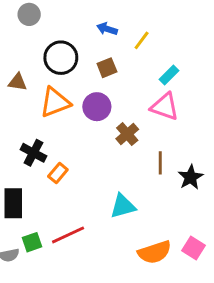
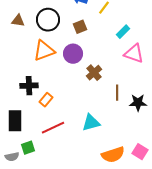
brown triangle: (18, 82) -> (18, 21), moved
pink triangle: (165, 107) -> (134, 54), moved
black cross: (33, 153) -> (29, 86), turned -30
black star: (191, 177) -> (138, 103), turned 30
red line: (68, 235) -> (53, 128), moved

